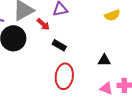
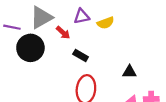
yellow semicircle: (112, 15) -> (106, 23), moved

